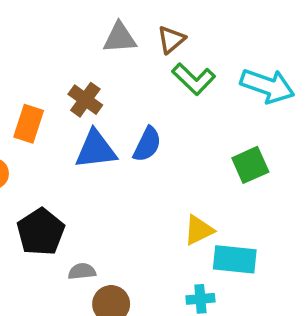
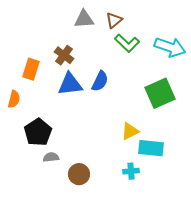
green square: (250, 165) -> (160, 93), size x1.4
gray semicircle: (82, 271) -> (51, 157), moved

